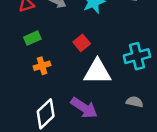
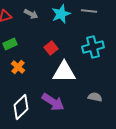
cyan cross: (137, 56) -> (93, 47), moved
orange cross: (42, 66) -> (18, 67), turned -32

